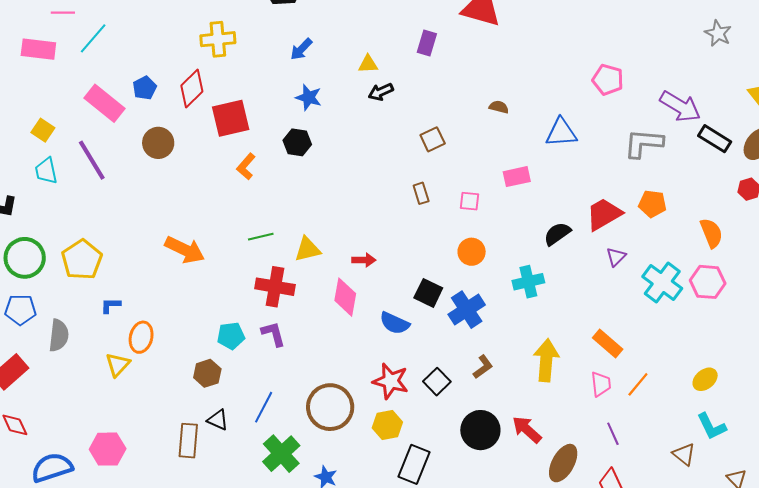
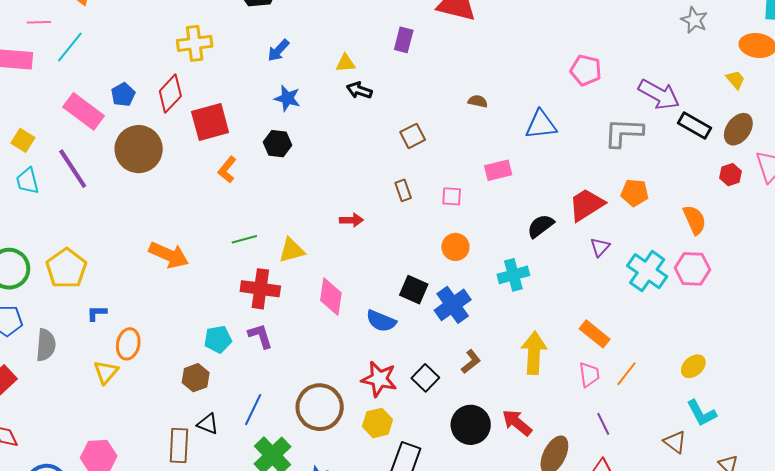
black arrow: (381, 92) -> (359, 90), turned 45
brown circle: (158, 143) -> (139, 149), size x1.5
red arrow: (364, 260) -> (351, 220), moved

